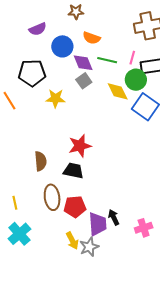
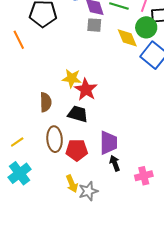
gray square: (84, 81) -> (94, 25), turned 35
yellow star: (56, 98) -> (72, 78), moved
red star: (80, 146) -> (86, 90), turned -30
yellow line: (15, 203) -> (17, 142), turned 64
purple trapezoid: (98, 224) -> (108, 143), moved

